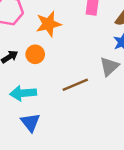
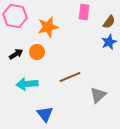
gray triangle: (109, 66) -> (98, 95), moved
blue triangle: (30, 122) -> (45, 114), moved

